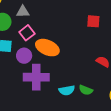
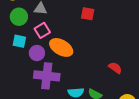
red square: (93, 21) -> (88, 14), moved

